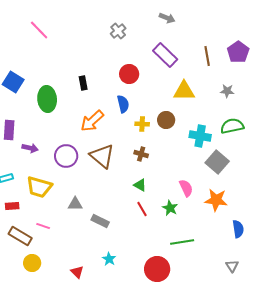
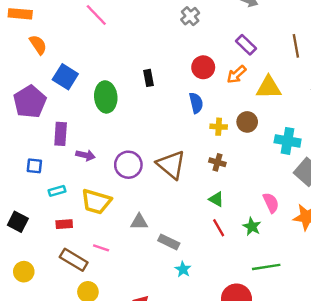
purple rectangle: (165, 55) -> (246, 45), size x0.7
orange arrow: (92, 121) -> (236, 74), moved, size x0.7
cyan star: (109, 259) -> (183, 269), moved

